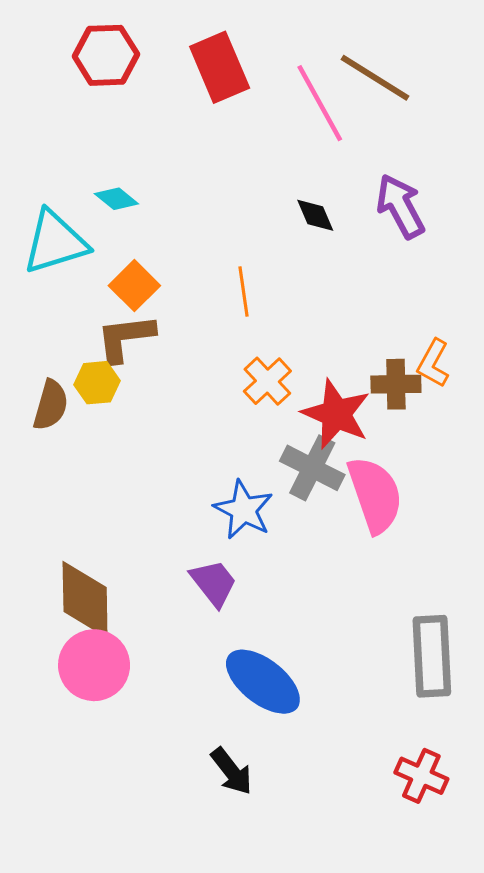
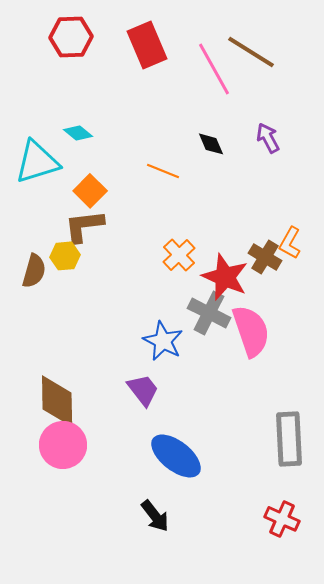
purple arrow: (400, 206) -> (268, 138), size x0.7
orange line: (243, 291) -> (163, 171), moved, turned -60
brown cross: (396, 384) -> (265, 257), turned 32

